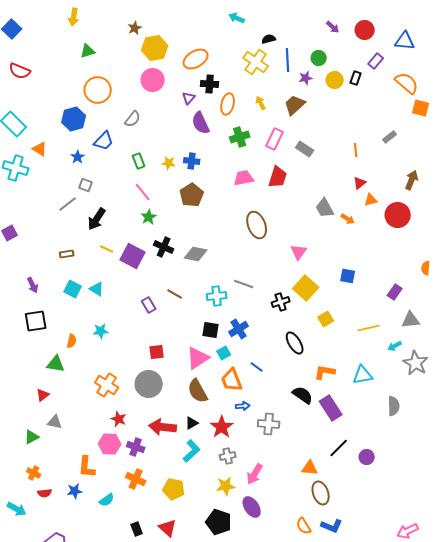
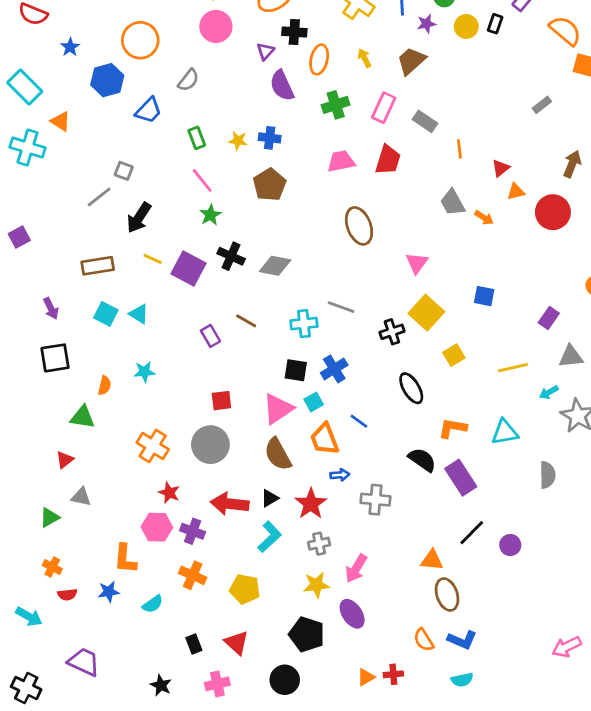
orange line: (356, 150) -> (459, 149), moved
blue star: (78, 157) -> (70, 47), moved
brown rectangle: (67, 254) -> (98, 266), size x1.6

